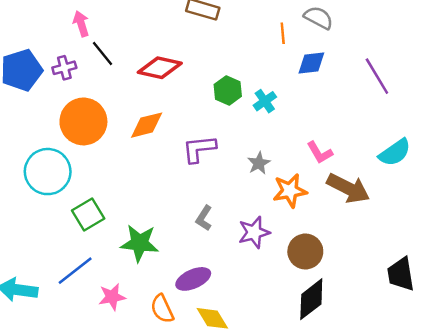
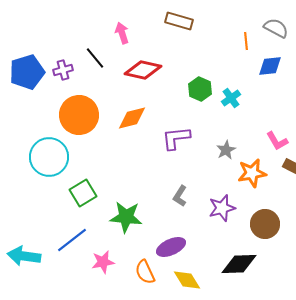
pink arrow: (81, 24) -> (122, 33), moved
black diamond: (311, 299) -> (239, 264), moved, turned 36

